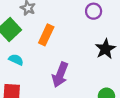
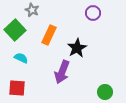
black star: (105, 49) -> (77, 48), moved

